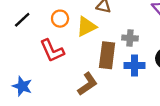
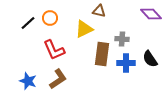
orange circle: (60, 19) -> (50, 18), moved
brown L-shape: (88, 84) -> (58, 79), moved

